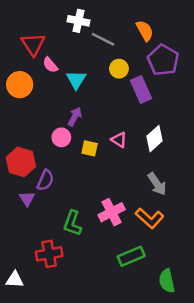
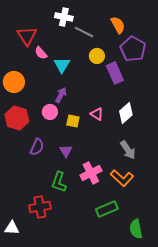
orange circle: (20, 85) -> (14, 82), moved
red hexagon: (21, 162) -> (17, 118), moved
purple triangle: (27, 199) -> (66, 151), moved

